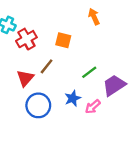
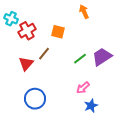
purple trapezoid: (114, 85) -> (102, 57), moved
blue star: (73, 98) -> (91, 106), moved
blue circle: (38, 105) -> (35, 99), moved

